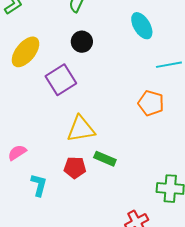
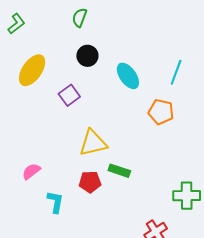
cyan ellipse: (142, 26) -> (128, 76), moved
cyan line: (169, 65) -> (176, 72), turned -55
purple square: (61, 80) -> (69, 95), size x0.7

